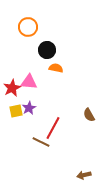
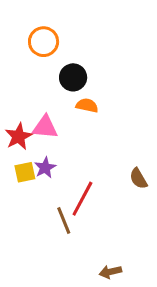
brown line: (41, 142) -> (64, 220), turned 42
brown arrow: (84, 175) -> (110, 272), moved

